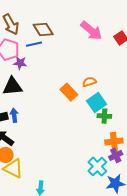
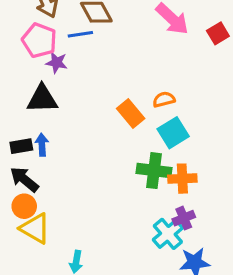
green cross: (104, 116) -> (154, 171), moved, size x1.5
orange cross: (114, 141) -> (182, 179), moved
purple cross: (116, 155) -> (184, 218), moved

